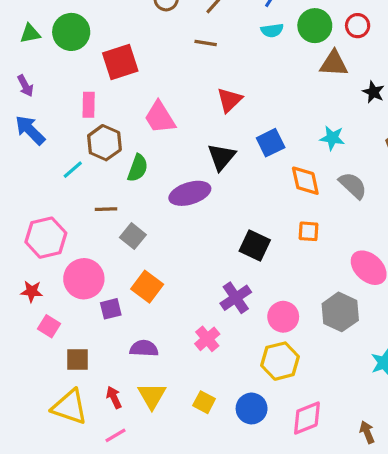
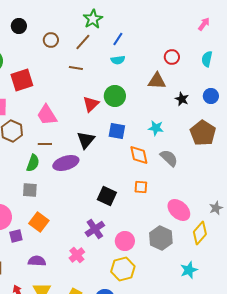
green circle: (315, 26) -> (115, 96), moved
blue square: (271, 143) -> (117, 131), turned 36
green semicircle: (138, 168) -> (33, 163), moved
brown line: (106, 209) -> (45, 144), moved
gray square: (133, 236) -> (30, 190), turned -35

